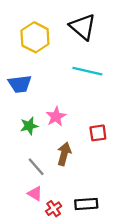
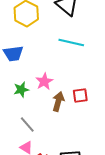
brown arrow: (64, 154) -> (58, 102), moved

